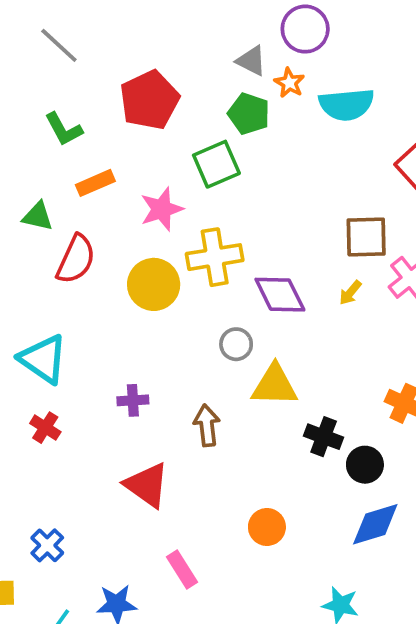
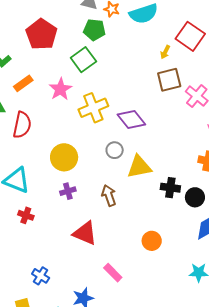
yellow circle: (154, 284) -> (64, 157), moved
yellow arrow: (350, 293) -> (165, 52), moved

